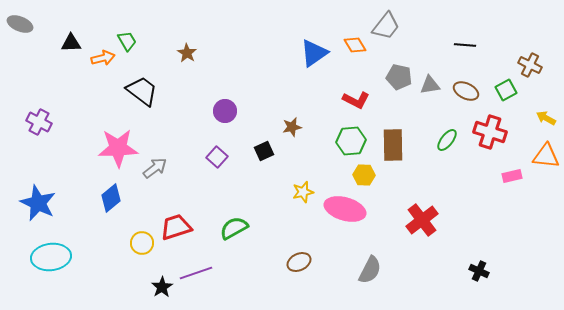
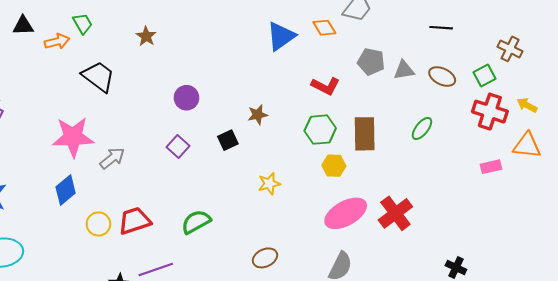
red cross: (490, 132) -> (490, 112), moved
pink ellipse: (345, 209) -> (346, 213), moved, turned -45
yellow circle: (142, 243) -> (98, 224), moved

